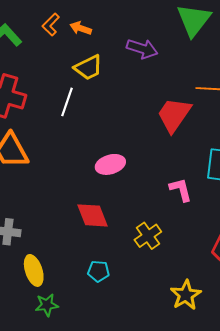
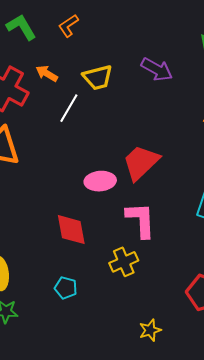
orange arrow: (81, 28) -> (47, 73), moved
red trapezoid: (174, 115) -> (141, 163), moved
pink L-shape: (181, 190) -> (141, 220), moved, size x1.4
yellow star: (186, 295) -> (150, 330), size x0.7

